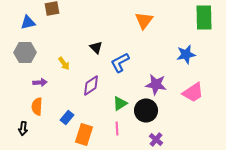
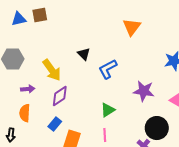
blue triangle: (28, 22) -> (19, 19), moved
yellow arrow: (64, 63) -> (52, 70), size x1.6
purple diamond: (91, 85) -> (60, 96), moved
black circle: (146, 110) -> (157, 128), moved

